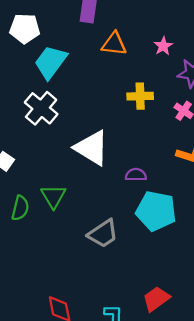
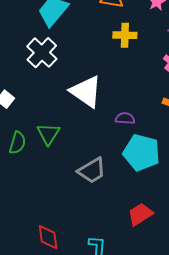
yellow cross: (140, 96) -> (125, 35), moved
red trapezoid: (156, 299) -> (140, 214), moved

